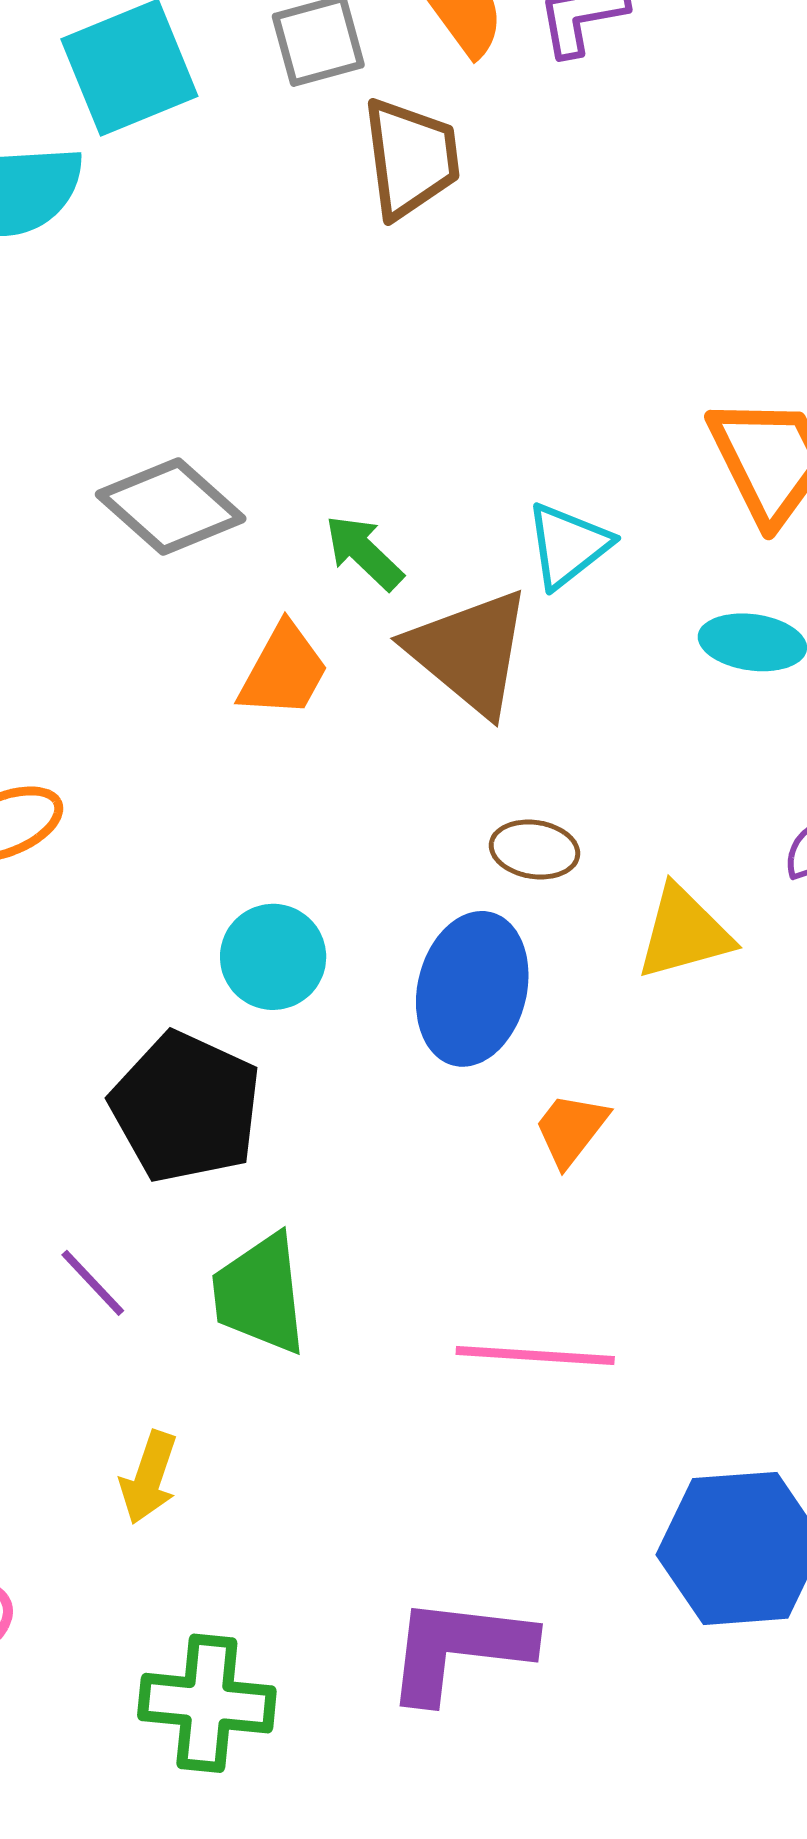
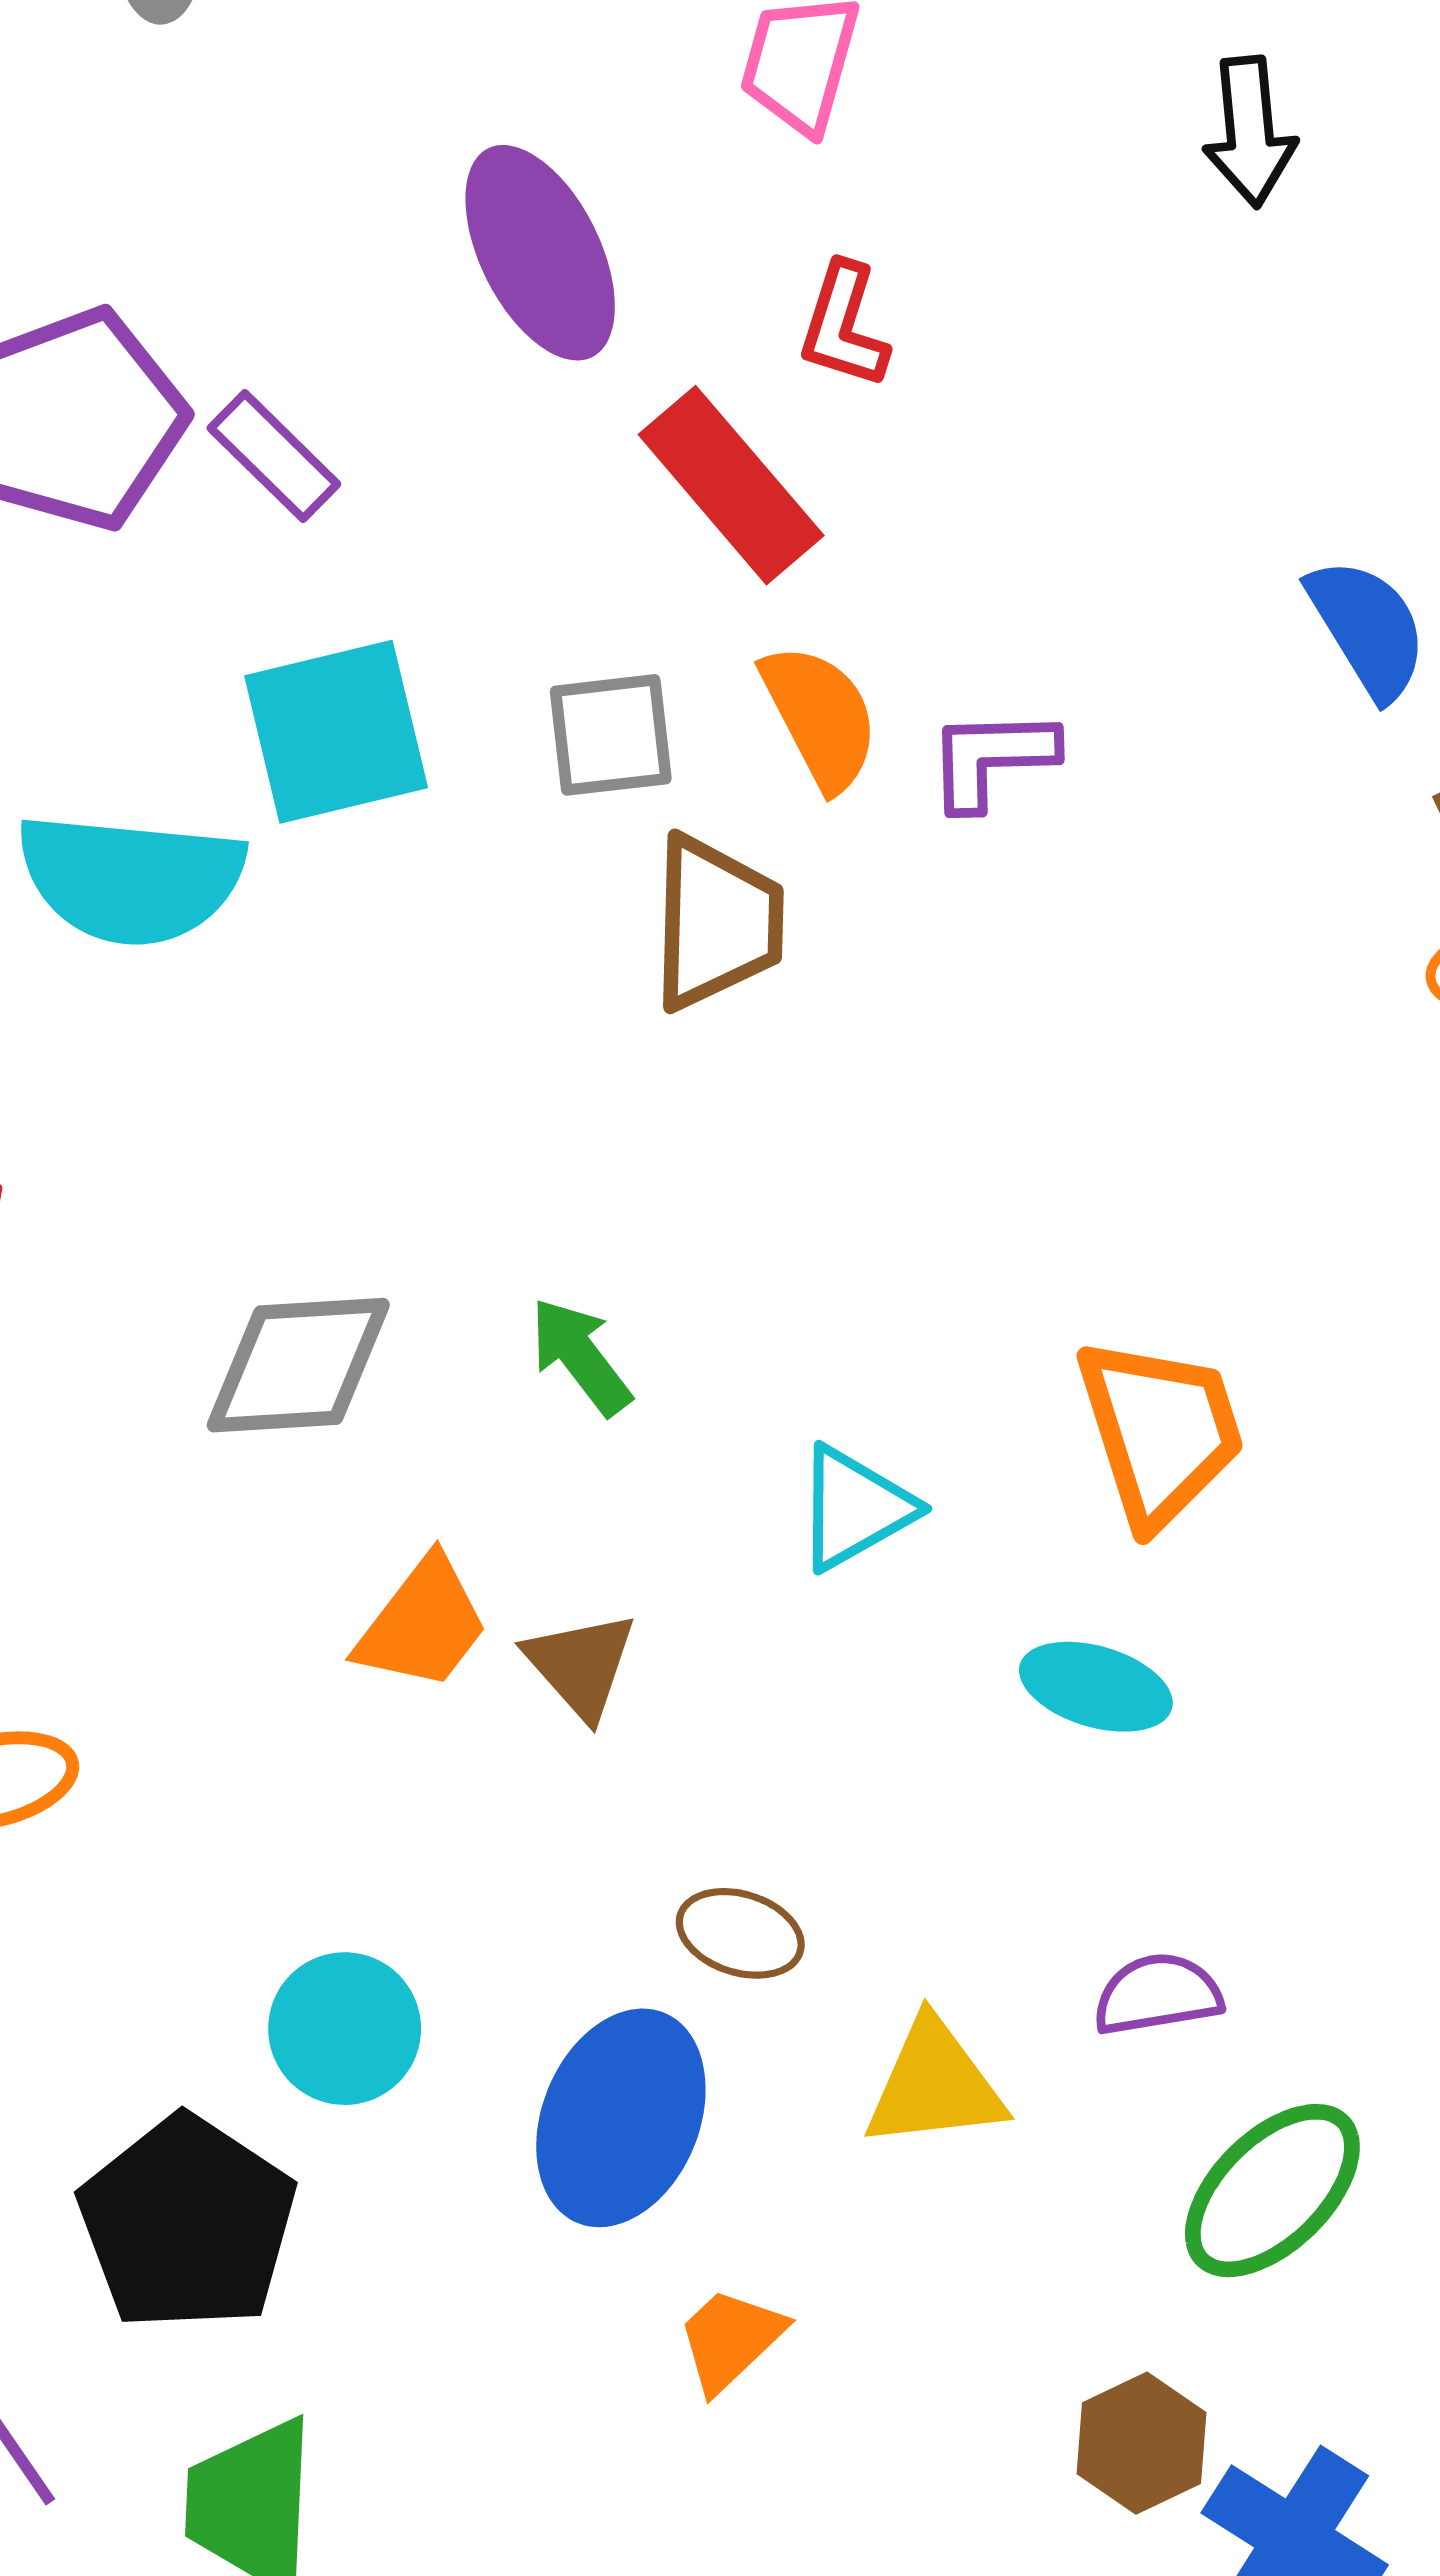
gray diamond: (171, 506) -> (298, 1365), turned -54
green arrow: (364, 552) -> (580, 1356), moved
brown triangle: (469, 652) -> (581, 1665), moved, size x0.6

